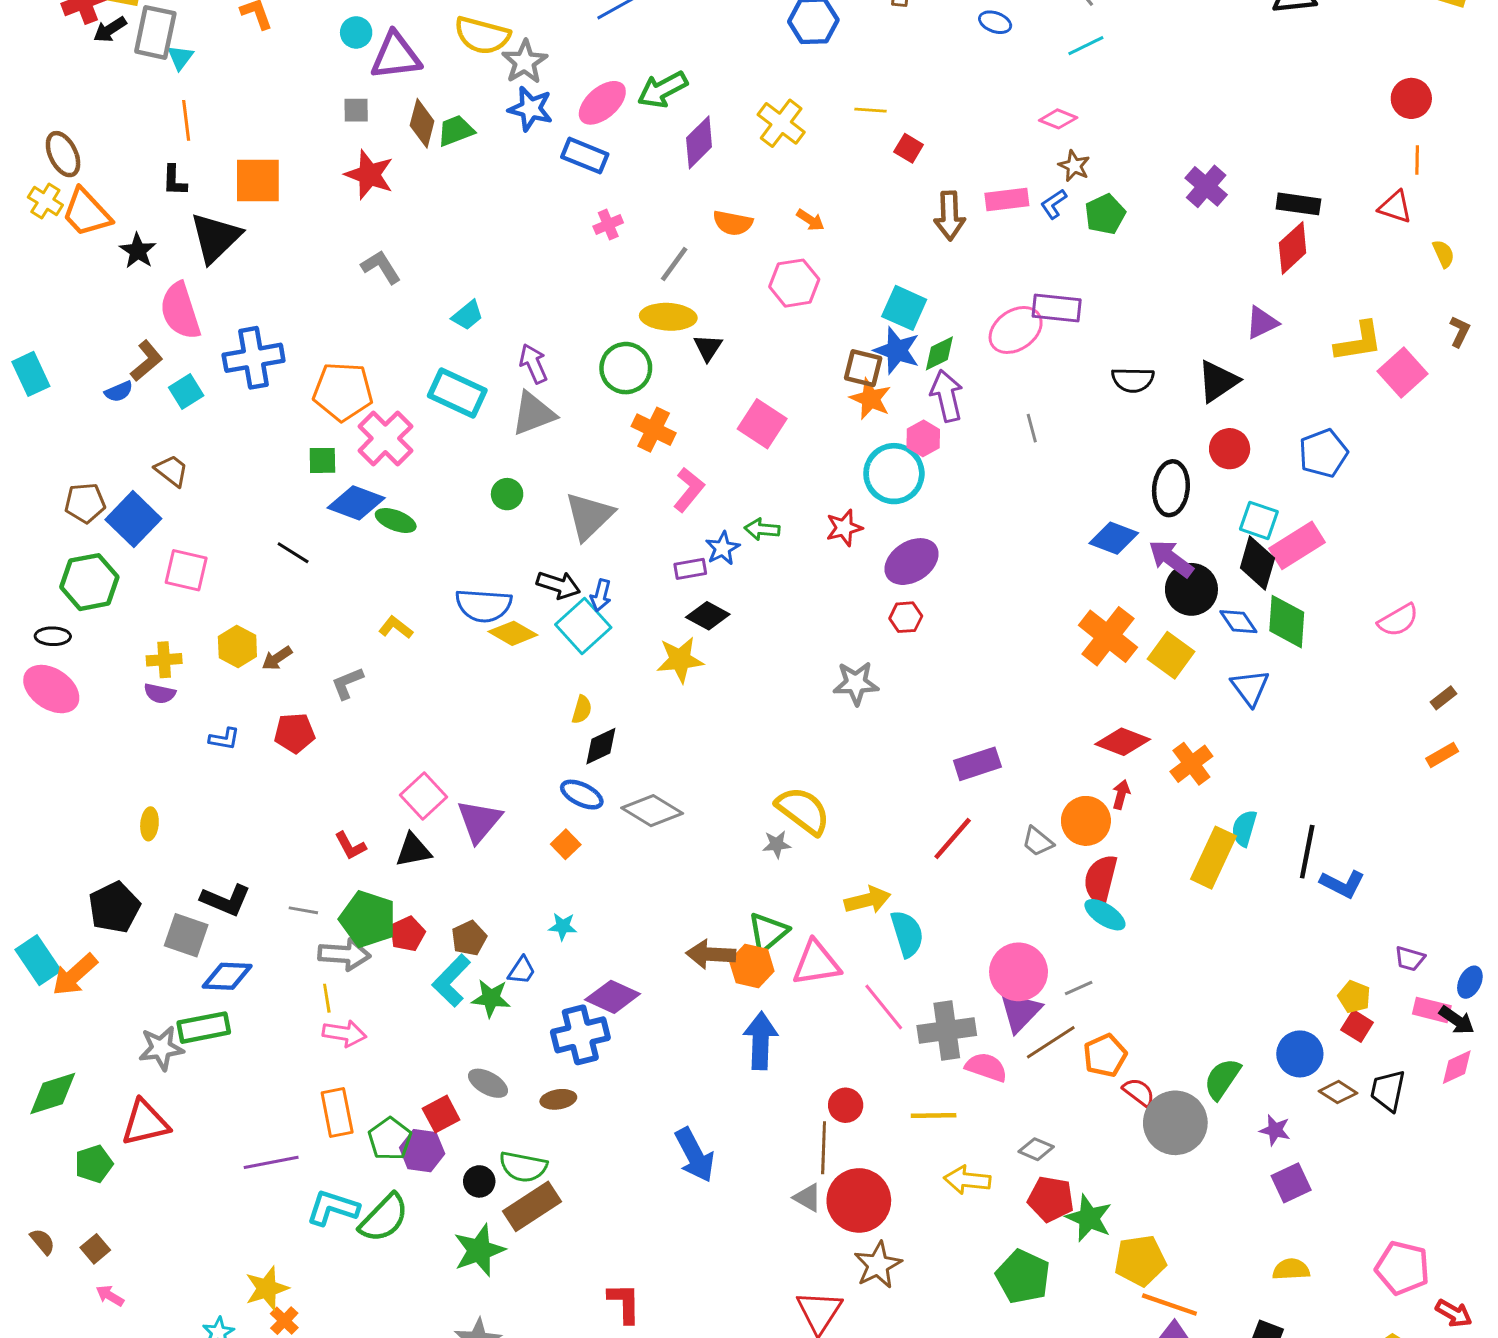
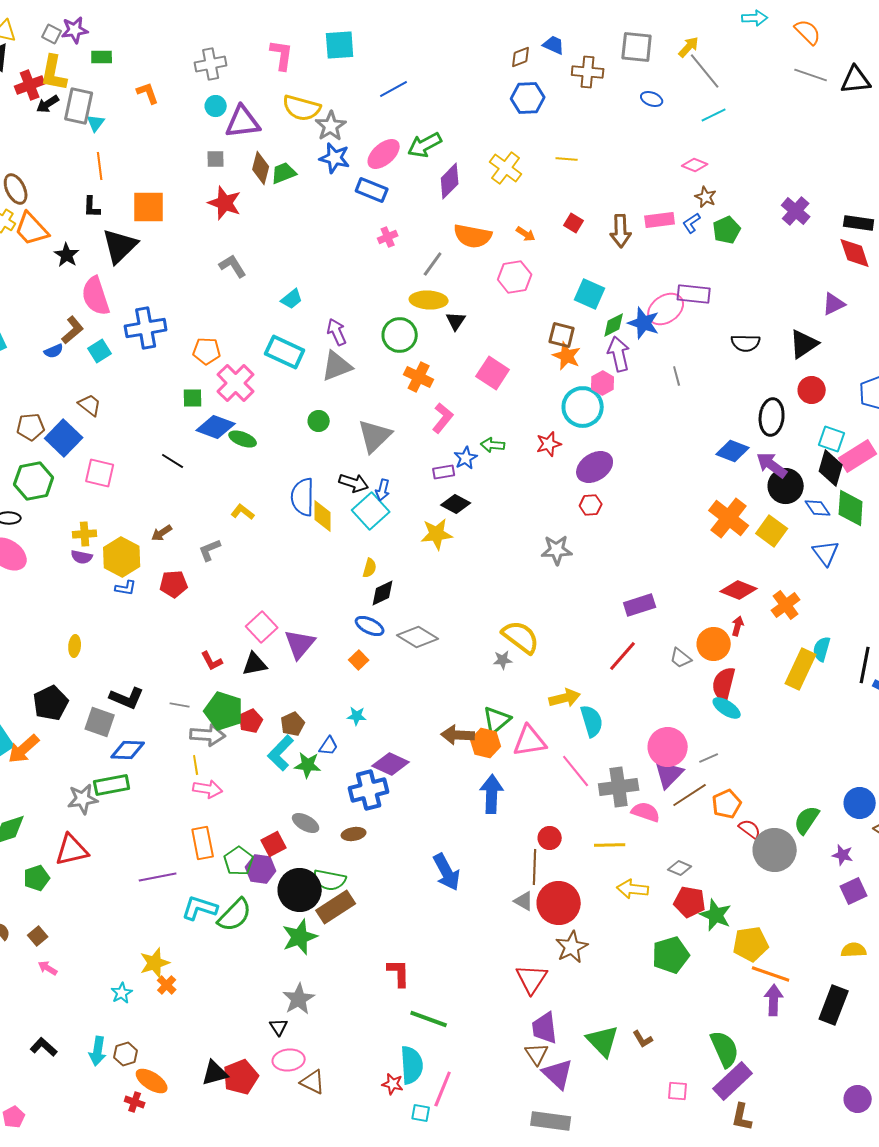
red square: (909, 148) -> (574, 223), moved
orange semicircle: (733, 223) -> (473, 236), size x1.4
red diamond: (1293, 248) -> (855, 253), turned -66
blue star: (897, 350) -> (644, 323), moved
orange pentagon: (343, 392) -> (207, 351), size x0.7
blue semicircle: (484, 605) -> (303, 497), turned 87
yellow diamond: (513, 633) -> (323, 516), turned 60
yellow hexagon: (237, 647) -> (122, 557), moved, size x1.4
black circle: (479, 1181) -> (300, 890), size x2.0
green pentagon: (1023, 1277) -> (671, 955), turned 30

